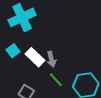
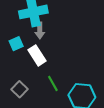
gray arrow: (51, 59) -> (40, 31), moved

